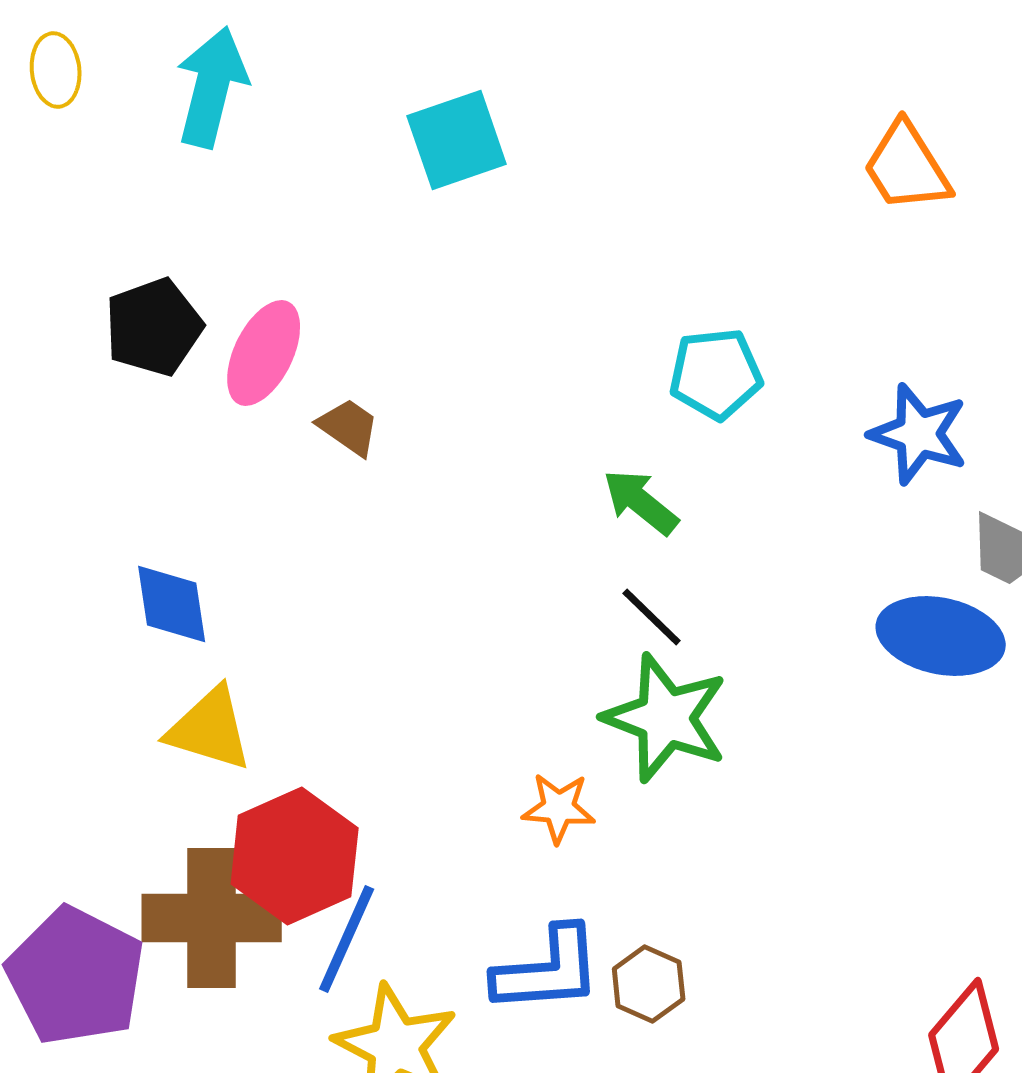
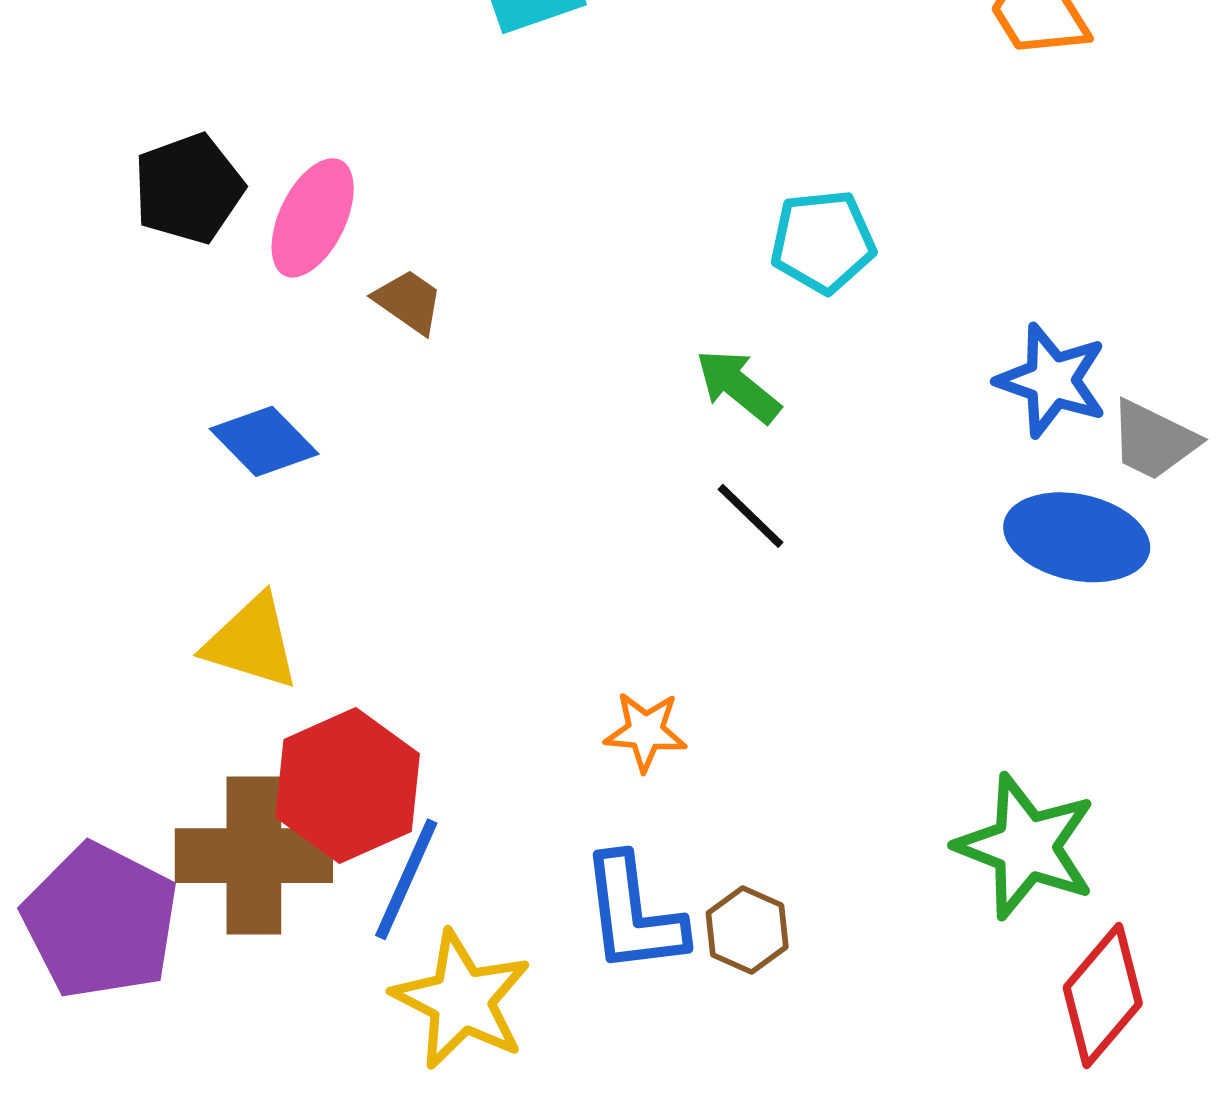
blue star: (919, 434) -> (1052, 380), moved
blue diamond: (172, 604) -> (264, 441), moved, turned -36
green star: (666, 718) -> (1026, 847), moved
blue L-shape: (548, 970) -> (633, 914), turned 87

